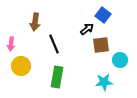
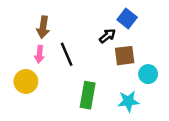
pink arrow: (11, 44) -> (39, 54), moved
green rectangle: (57, 77) -> (88, 95), moved

